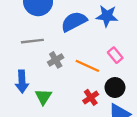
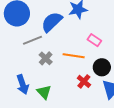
gray line: (32, 41) -> (32, 40), moved

